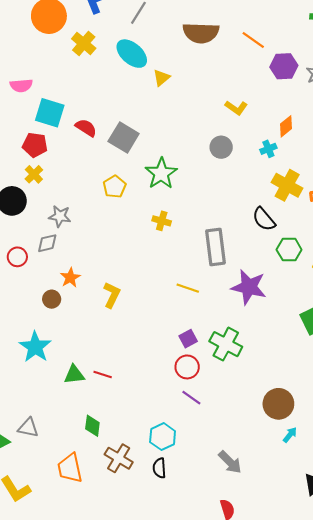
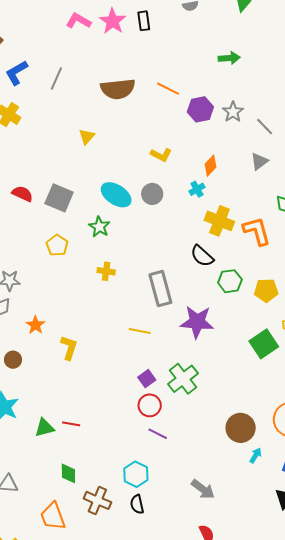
cyan ellipse: (132, 54) -> (116, 195), moved
green star: (161, 174) -> (99, 227), size x0.7
orange star: (70, 278) -> (35, 325), moved
green cross: (226, 344) -> (183, 379), turned 32

